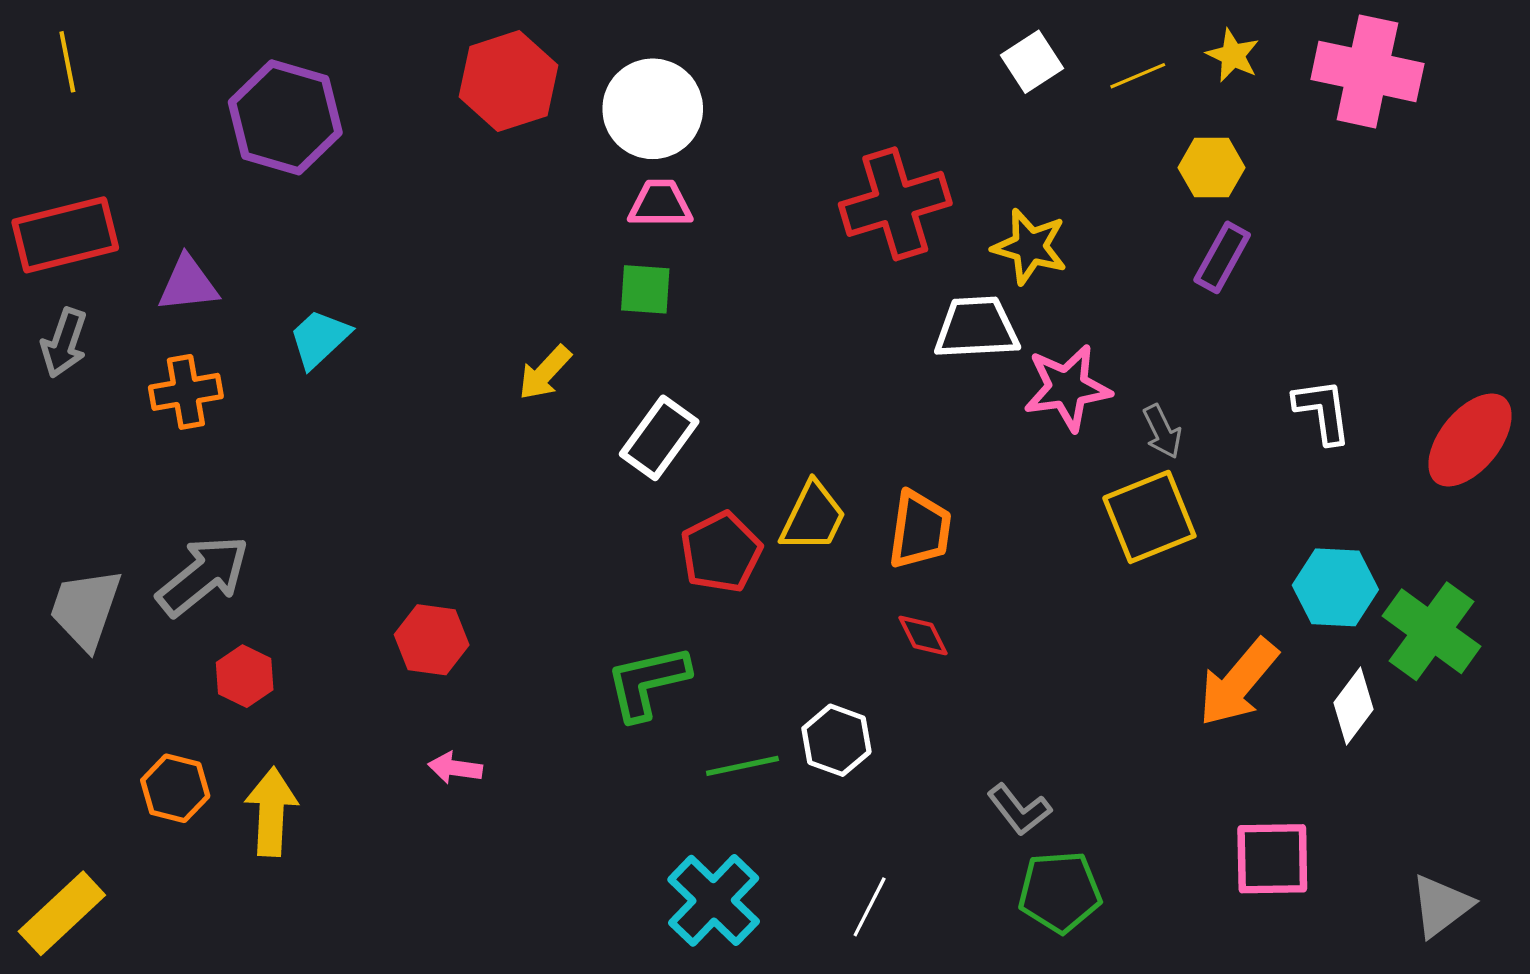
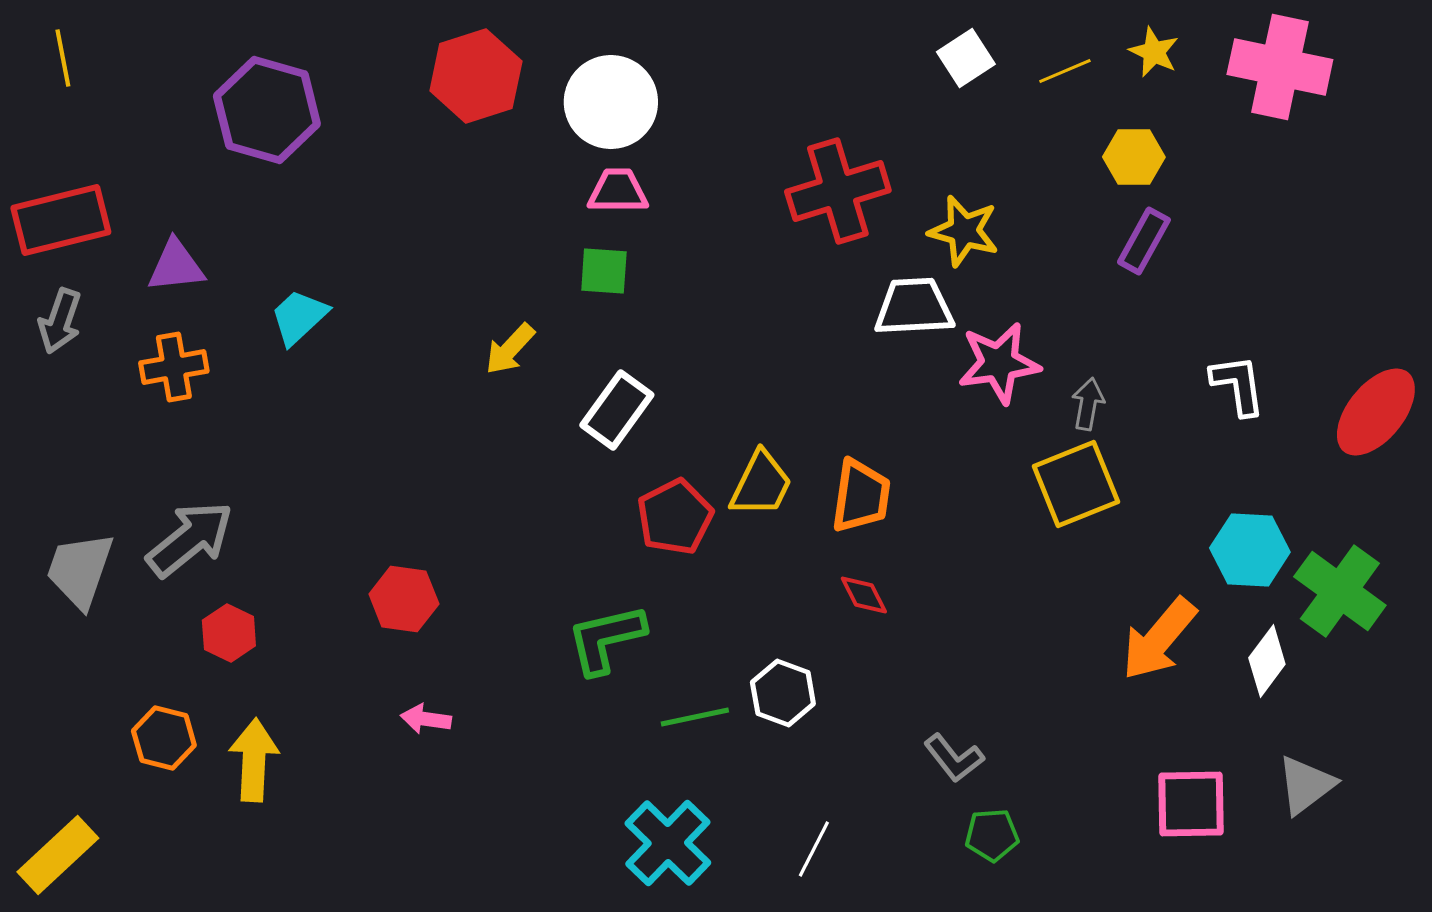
gray arrow: (1162, 431) -> (1088, 404), turned -144
green pentagon: (1060, 892) -> (992, 835), size x0.7
gray triangle: (1441, 906) -> (1306, 785), moved

